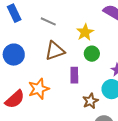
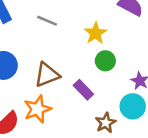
brown triangle: (55, 51) -> (47, 75), moved
purple rectangle: (74, 75) -> (83, 90), turned -42

